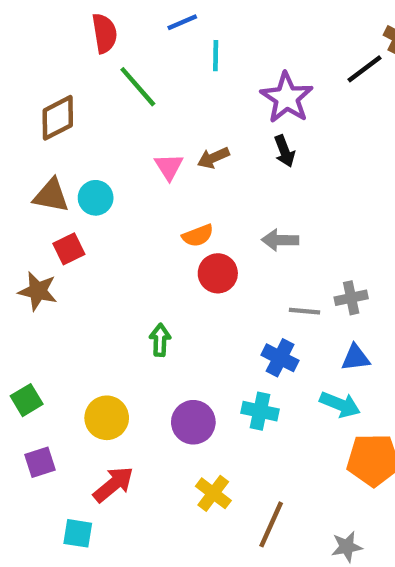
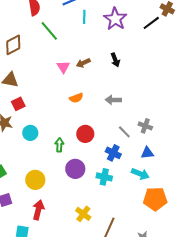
purple star: (287, 98) -> (115, 19), moved
cyan circle: (96, 198) -> (30, 133), moved
red circle: (218, 273) -> (85, 134), moved
gray cross: (351, 298) -> (145, 126), turned 32
gray line: (304, 311) -> (124, 132), turned 40
purple circle: (193, 422) -> (75, 169), moved
red arrow: (113, 484) -> (38, 210), turned -36

